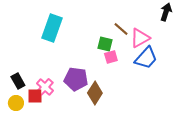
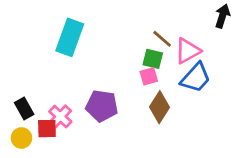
green square: (105, 44) -> (153, 59), moved
brown diamond: (95, 93) -> (159, 107), moved

